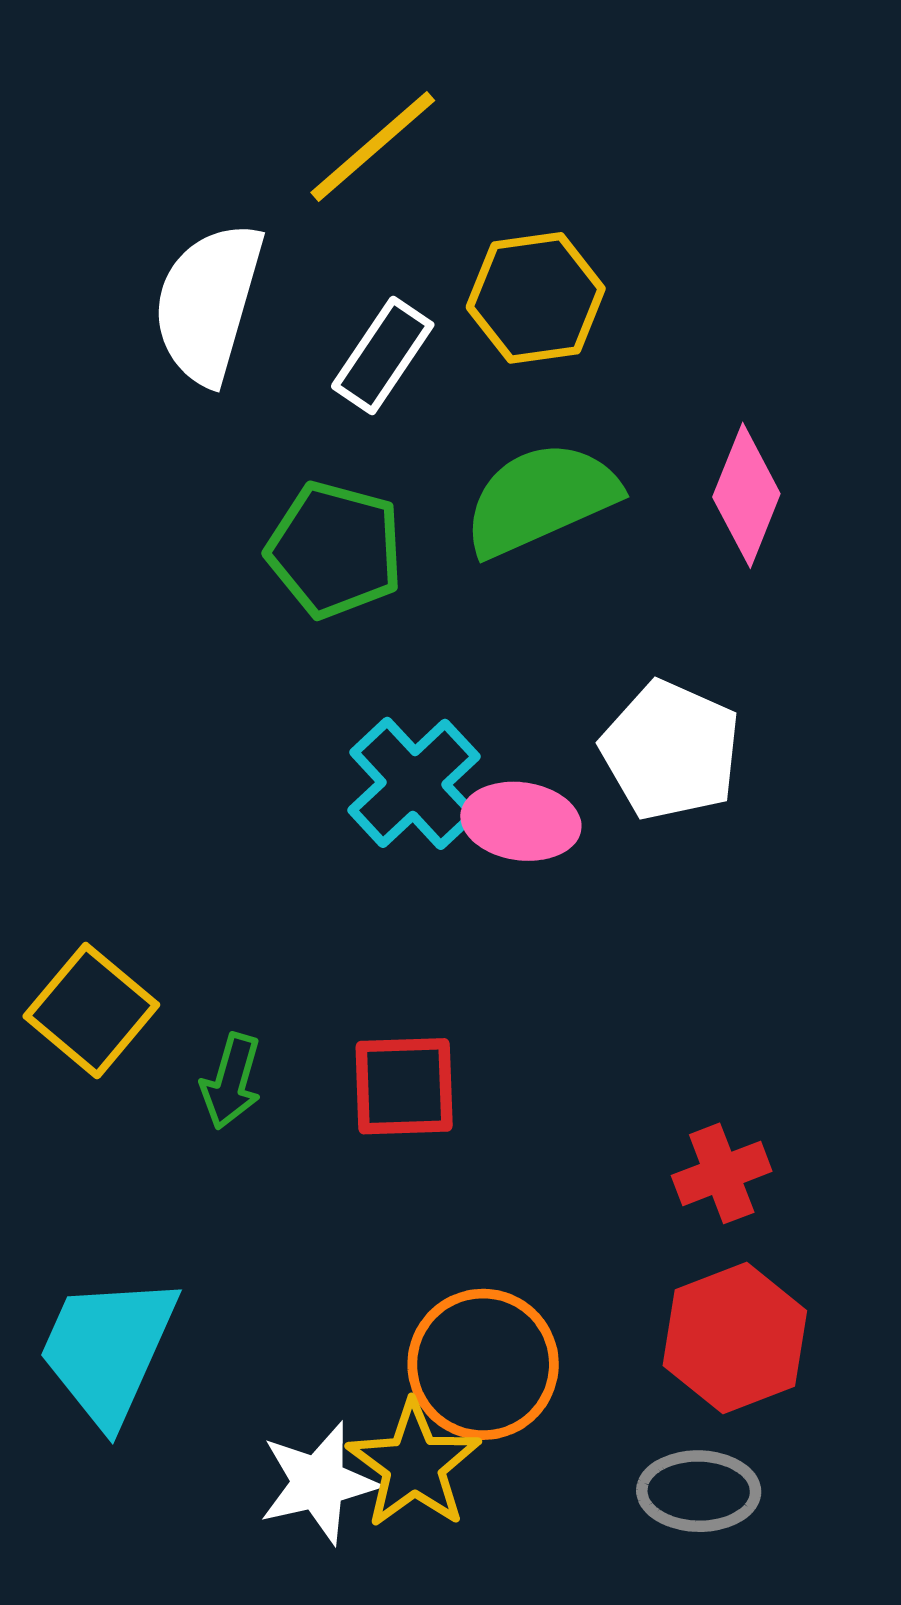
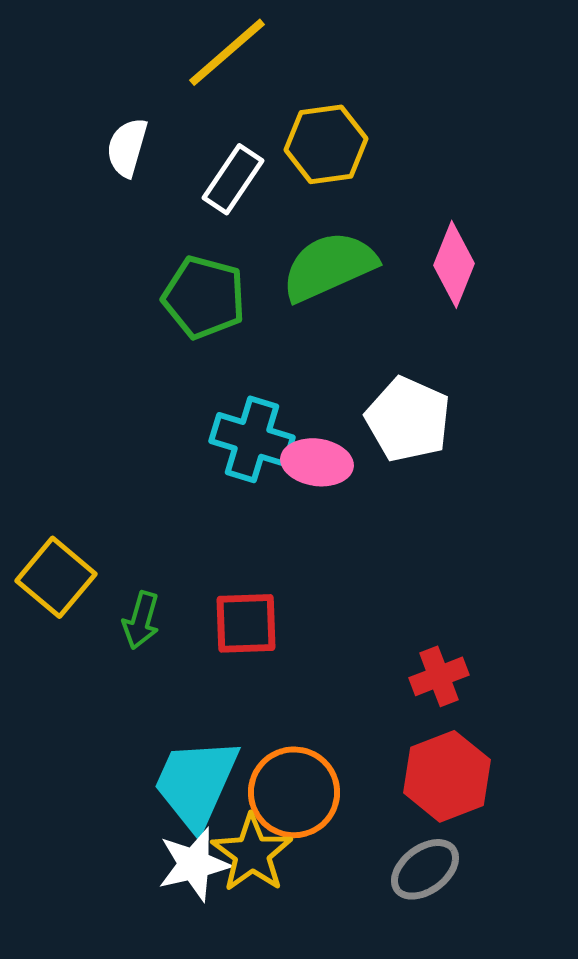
white semicircle: (208, 303) -> (127, 147), size x0.6
cyan cross: (414, 783) -> (252, 439), turned -30
cyan trapezoid: (108, 1350) -> (196, 783), moved
gray ellipse: (699, 1491) -> (425, 869), turned -38

